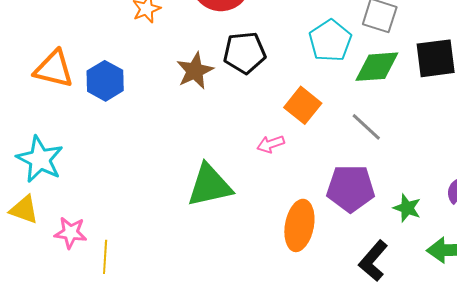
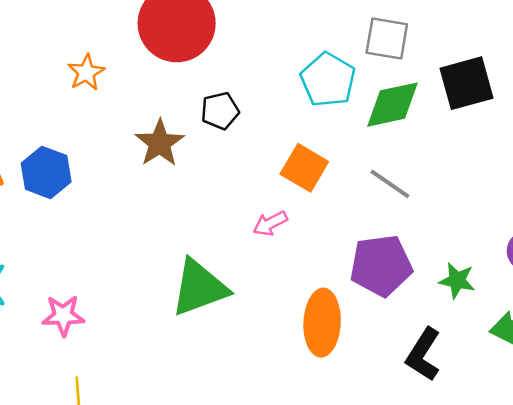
black pentagon: (244, 53) -> (220, 111), size x0.7
pink star: (71, 233) -> (63, 316), moved

